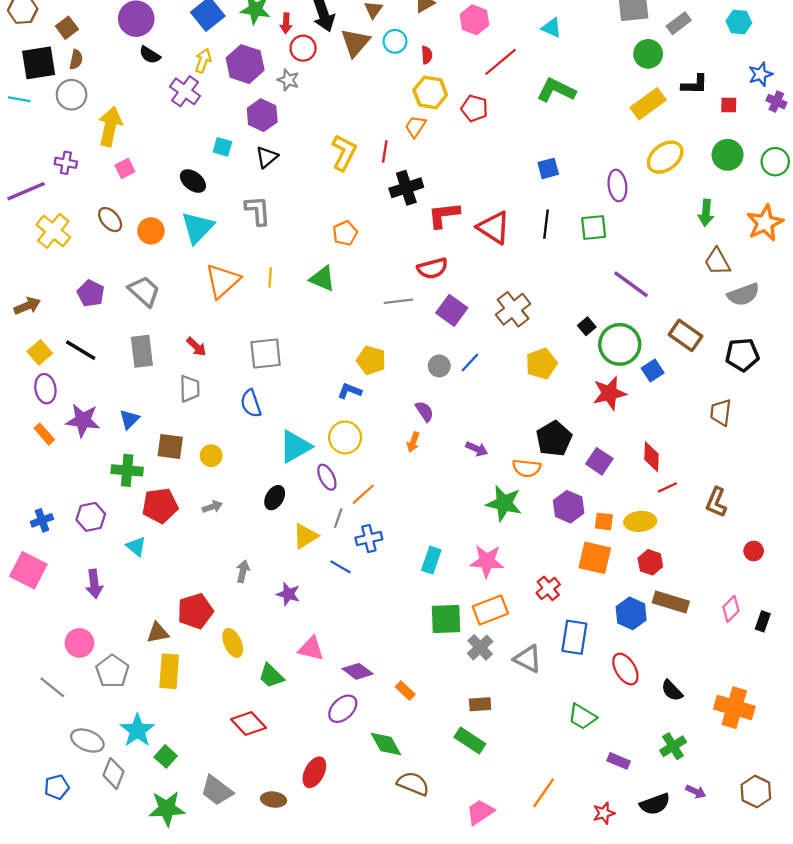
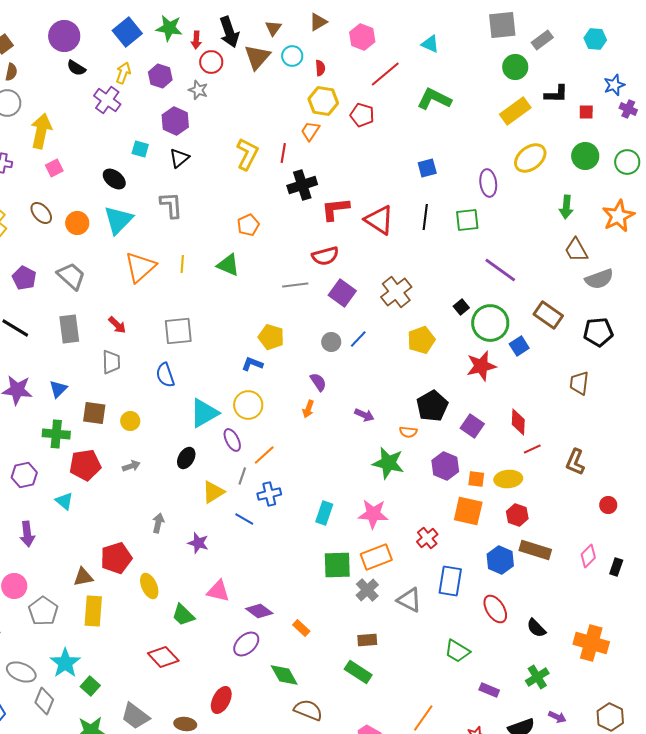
purple hexagon: (245, 64) -> (160, 76), size x0.7
orange semicircle: (527, 468) -> (408, 432), size x0.7

